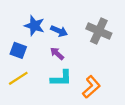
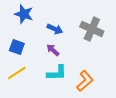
blue star: (34, 26) -> (24, 14), moved

